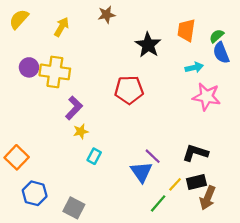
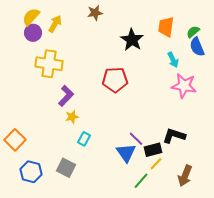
yellow semicircle: (19, 19) -> (31, 17), moved
purple circle: (29, 67) -> (33, 33), moved
cyan arrow: (194, 67) -> (173, 60), turned 77
black rectangle: (196, 182) -> (153, 150), moved
gray square: (74, 208) -> (66, 168), moved

